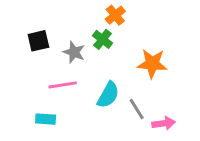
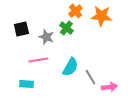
orange star: (152, 64) -> (101, 16), moved

